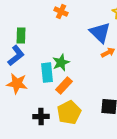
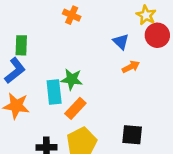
blue triangle: (100, 33) -> (121, 42), size x0.6
green star: (61, 63) -> (72, 79), turned 30

